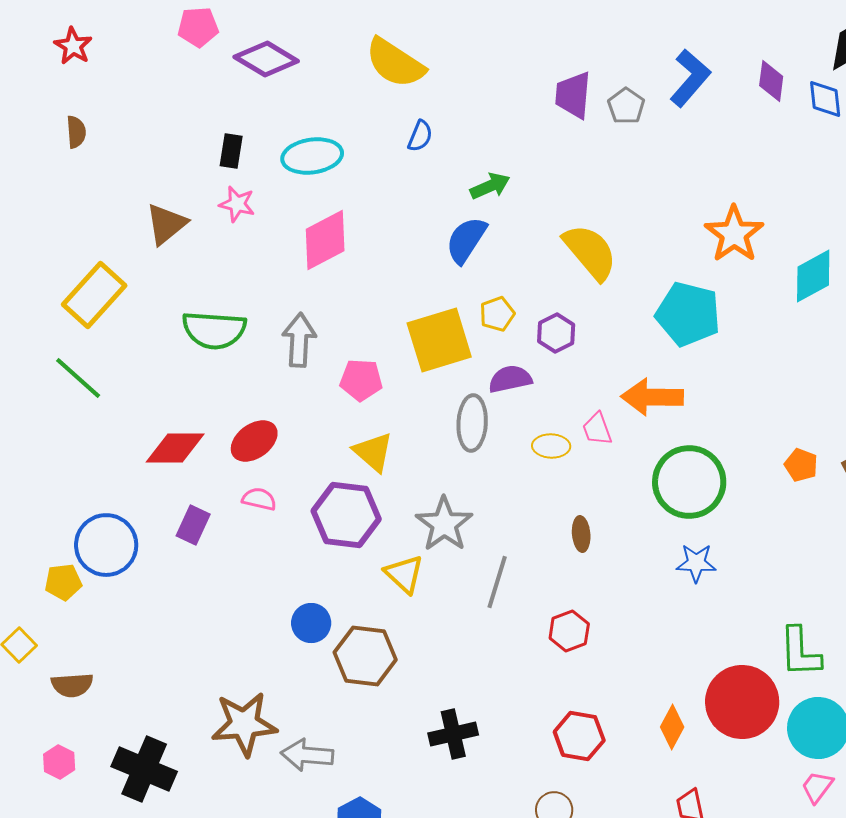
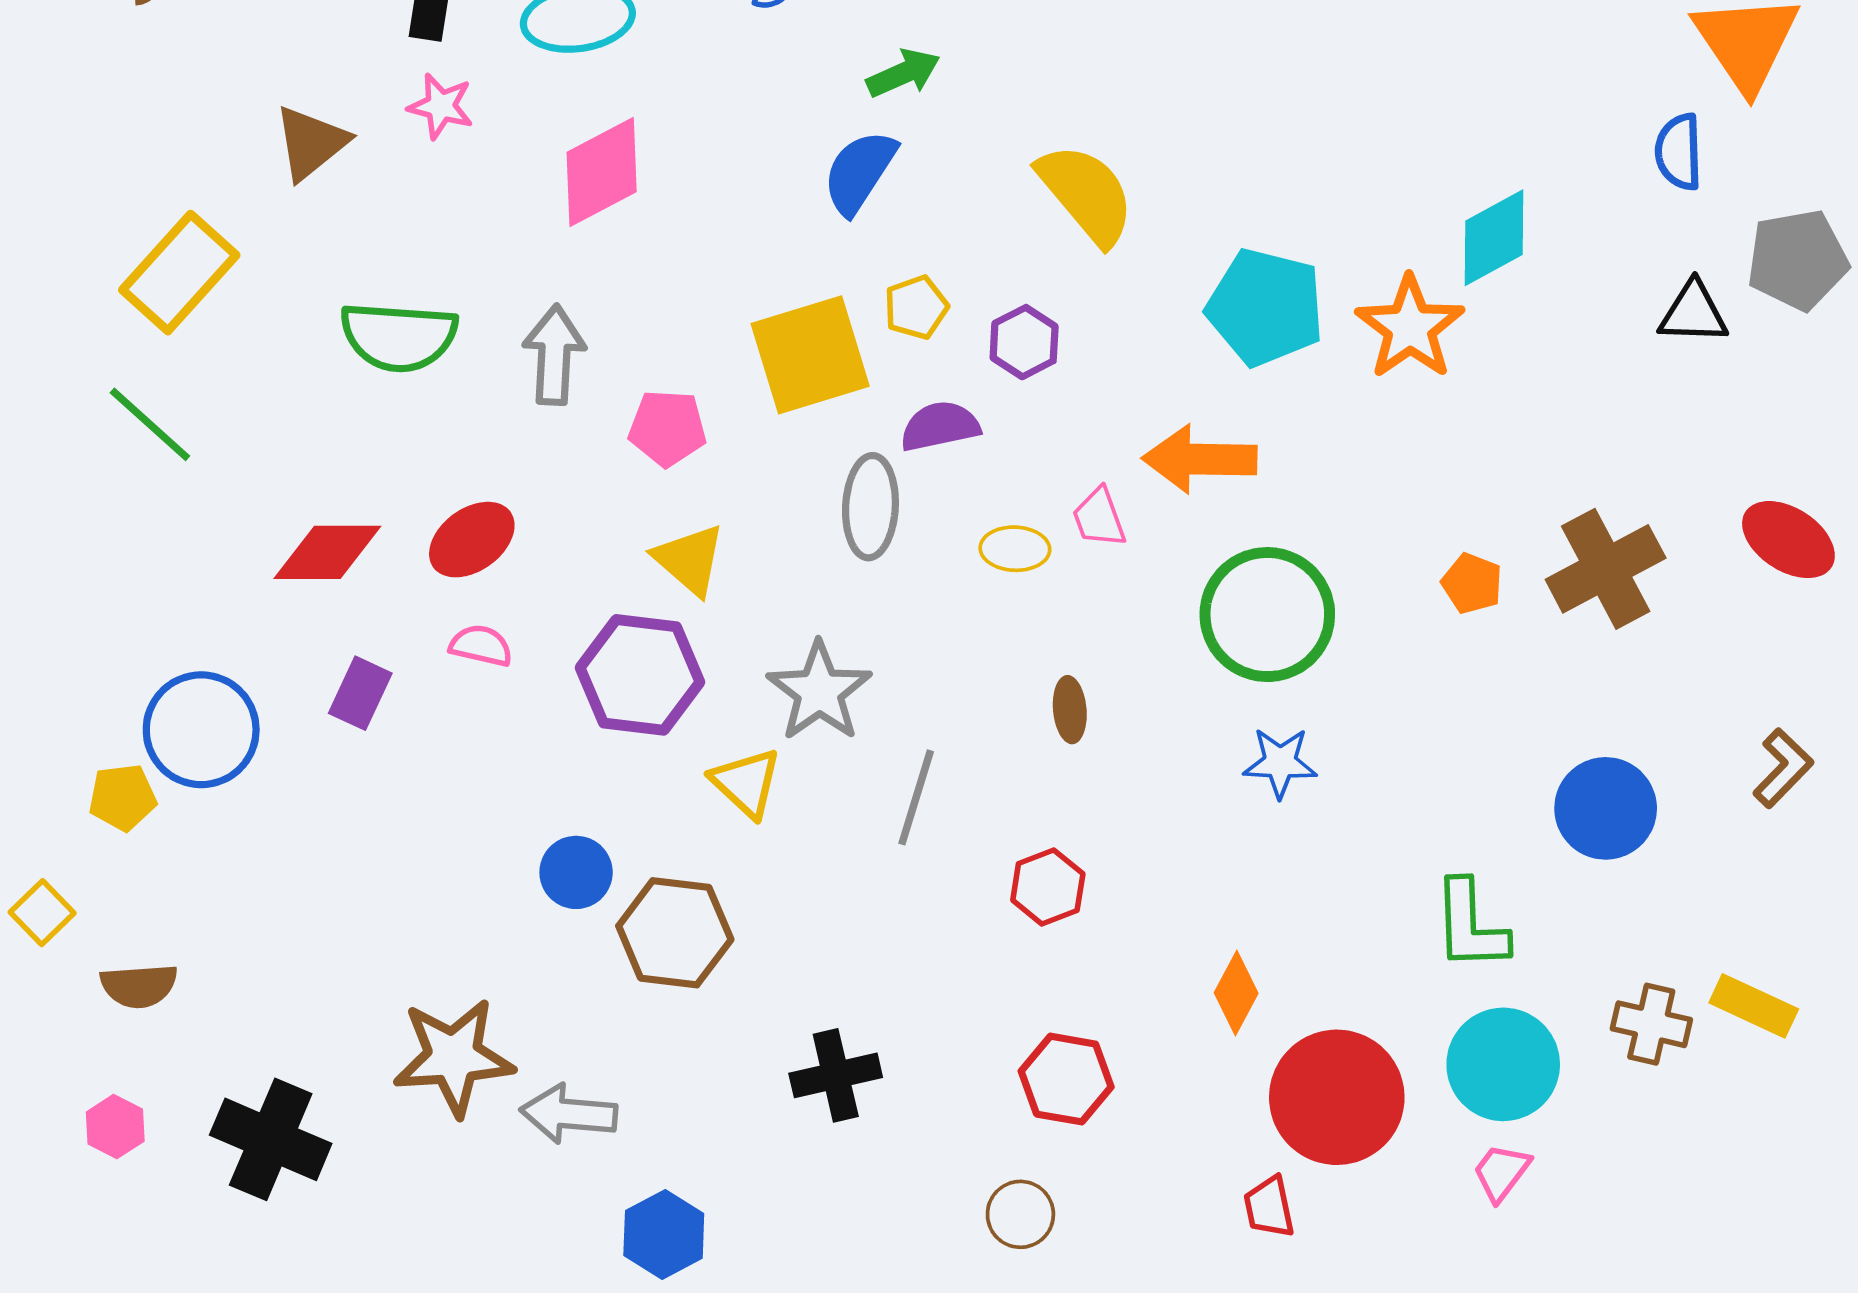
orange star: (734, 234) -> (1410, 327), moved
red circle: (742, 702) -> (1337, 1097), moved
orange diamond: (672, 727) -> (1236, 993), moved

